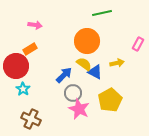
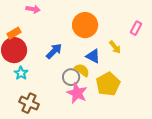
orange rectangle: (30, 49) -> (14, 33), moved
yellow arrow: (117, 63) -> (115, 47), turned 64
yellow semicircle: (84, 64) -> (82, 70), moved
blue arrow: (64, 75) -> (54, 51), moved

